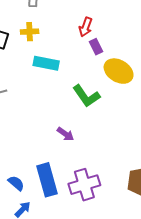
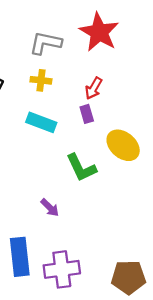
yellow cross: (30, 32) -> (41, 80), moved
purple rectangle: (96, 47) -> (87, 114), moved

